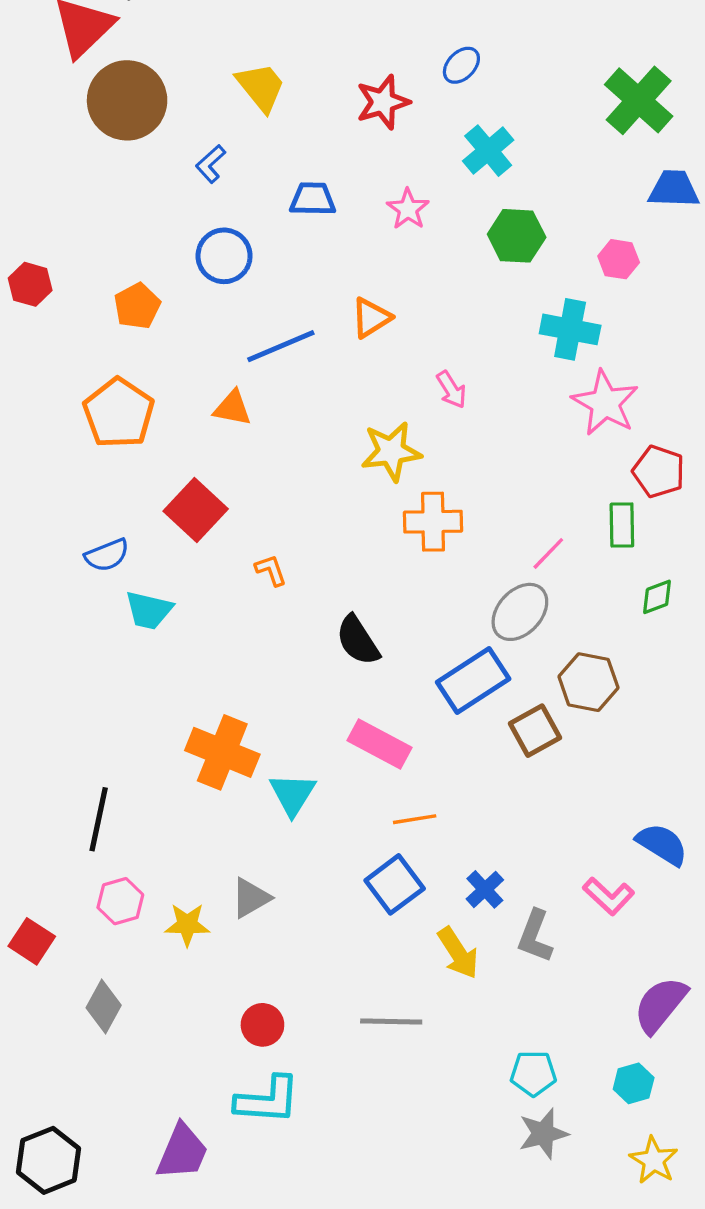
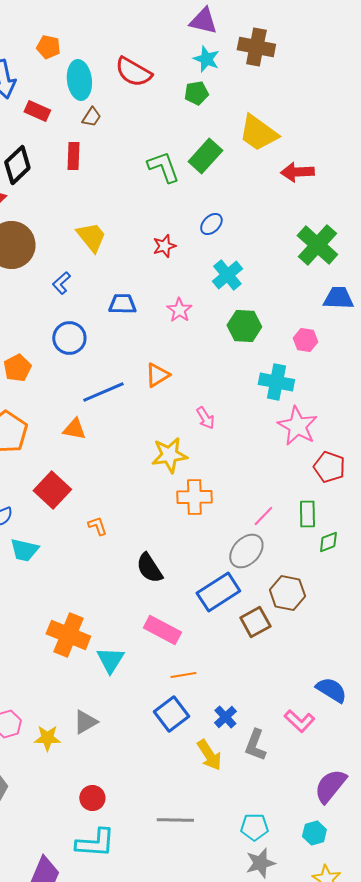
red star: (383, 102) -> (164, 246), size x0.7
green rectangle: (622, 525) -> (307, 514), moved
gray line: (391, 1022) -> (175, 820), moved

